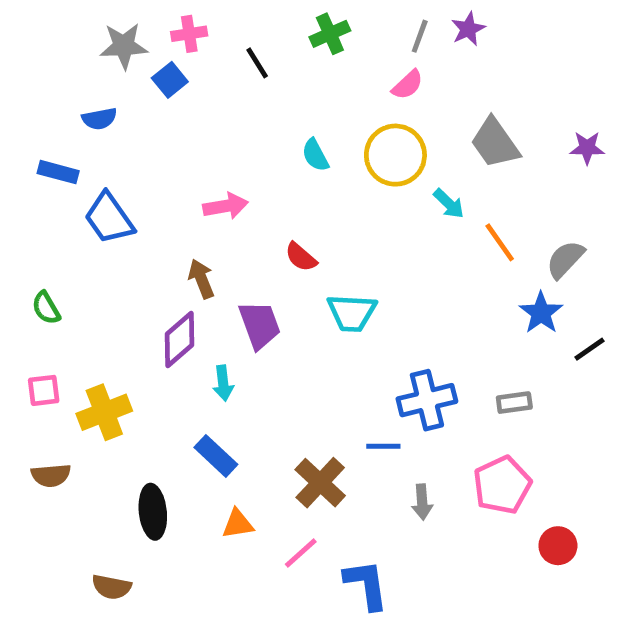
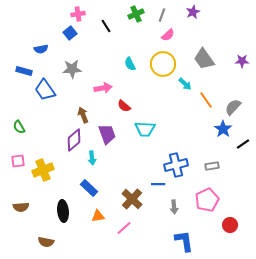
gray line: (420, 36) -> (162, 15), moved
gray star: (124, 46) -> (72, 69), moved
pink arrow: (226, 206) -> (103, 88), moved
brown semicircle: (51, 475) -> (21, 207), moved
blue L-shape: (366, 585) -> (184, 241), moved

